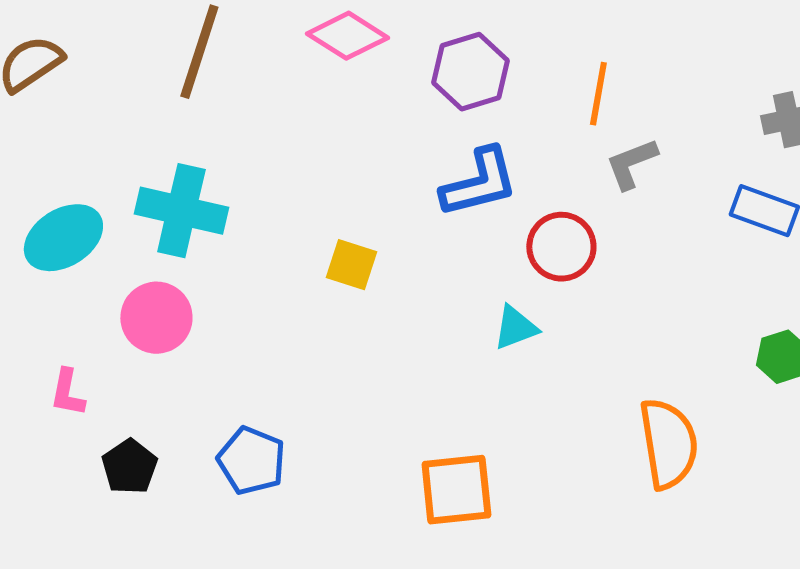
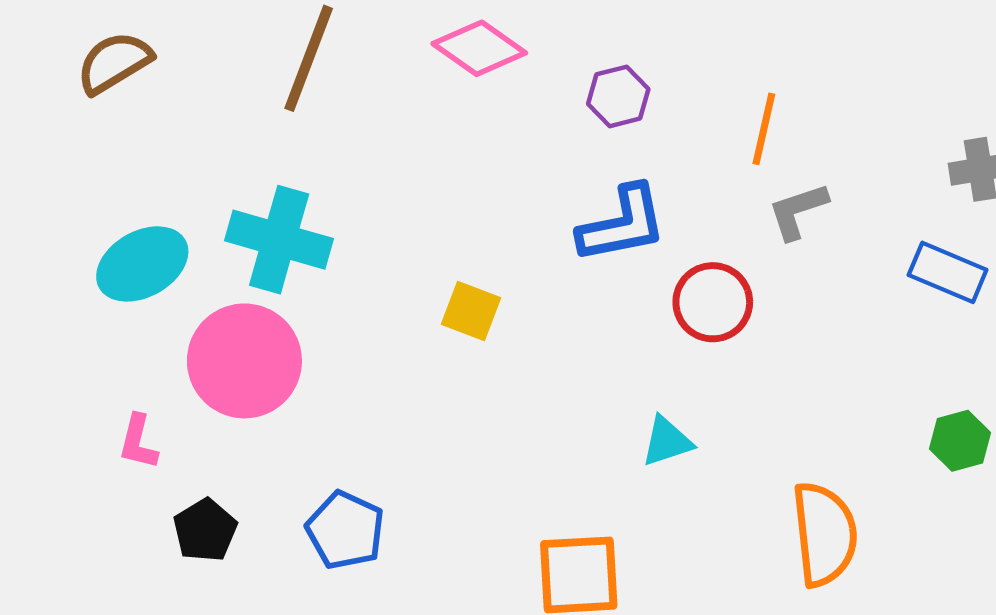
purple hexagon: (470, 72) -> (618, 96), size x0.7
pink circle: (156, 318) -> (244, 361), size x1.4
cyan triangle: (515, 328) -> (667, 441), moved

